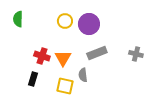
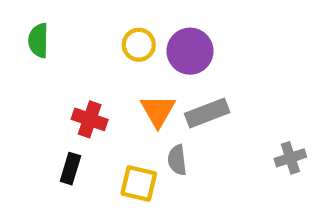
gray cross: (136, 54) -> (290, 158), moved, turned -32
orange triangle: (63, 58) -> (158, 111), moved

